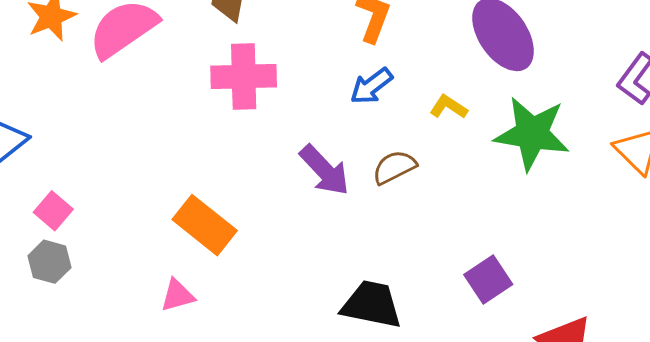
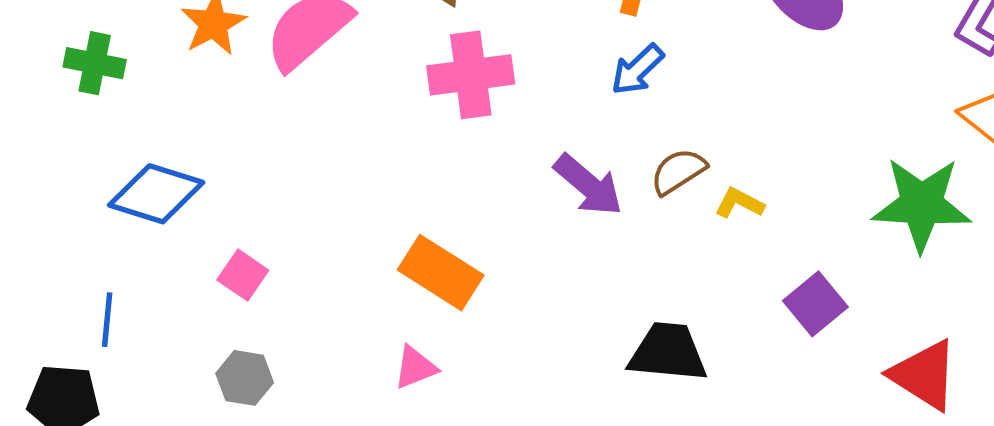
yellow L-shape: (449, 107) -> (739, 203), moved
green star: (532, 134) -> (922, 204), moved
gray hexagon: (49, 262) -> (245, 378), moved

